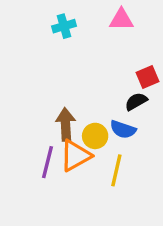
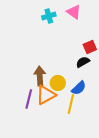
pink triangle: (121, 20) -> (74, 12), turned 35
cyan cross: (64, 26) -> (49, 16), moved
blue semicircle: (123, 129) -> (79, 88), moved, turned -63

